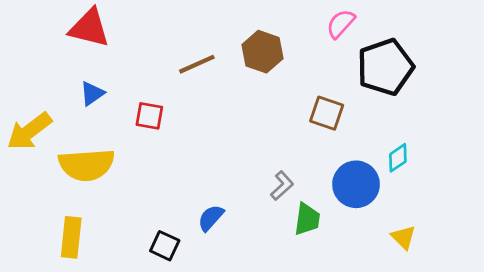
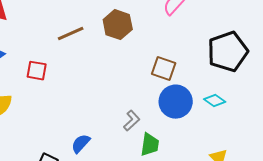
black pentagon: (385, 67) -> (228, 52), moved
cyan diamond: (398, 158) -> (215, 101), turned 70
blue circle: (356, 184) -> (176, 102), moved

